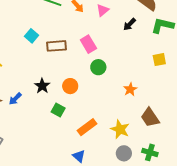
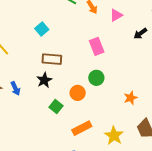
brown rectangle: (56, 46) -> (52, 59), moved
green circle: (98, 67) -> (96, 78), moved
orange circle: (70, 86) -> (78, 93), moved
blue arrow: (15, 99) -> (15, 88), turned -80

